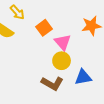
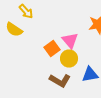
orange square: (44, 28) -> (52, 48), moved

